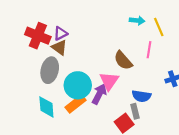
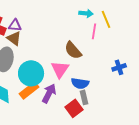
purple triangle: (60, 33) -> (15, 25), turned 32
pink line: (149, 50) -> (94, 31), moved
purple arrow: (99, 94) -> (49, 93), moved
blue semicircle: (141, 96) -> (80, 83), moved

